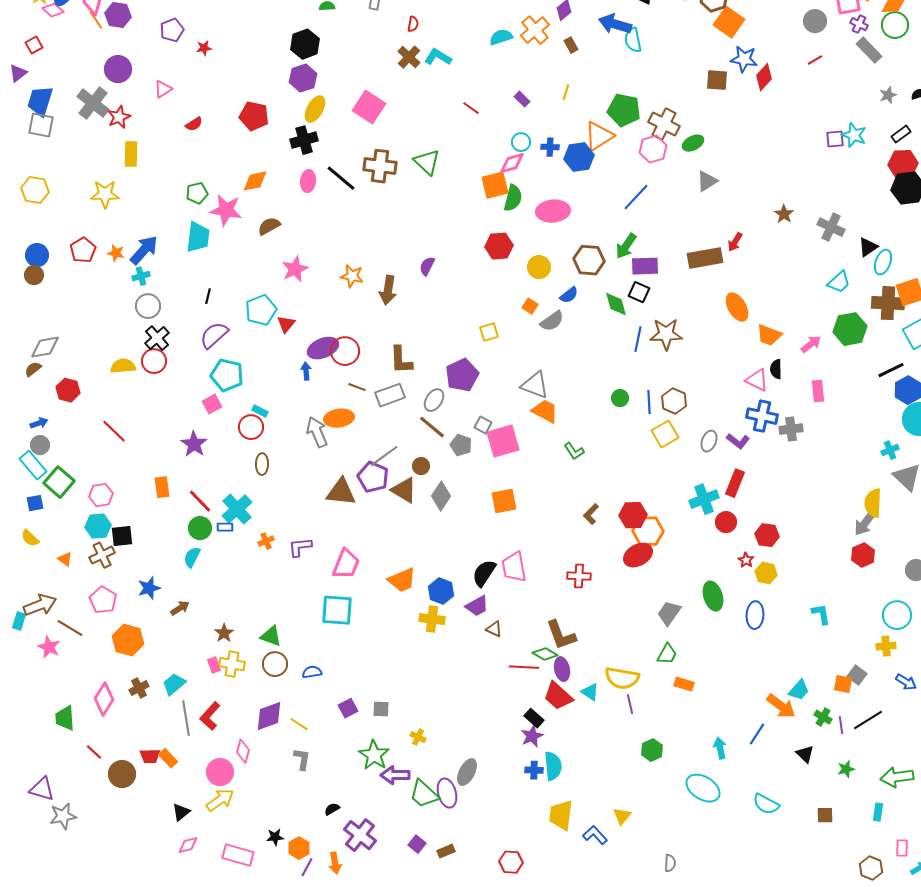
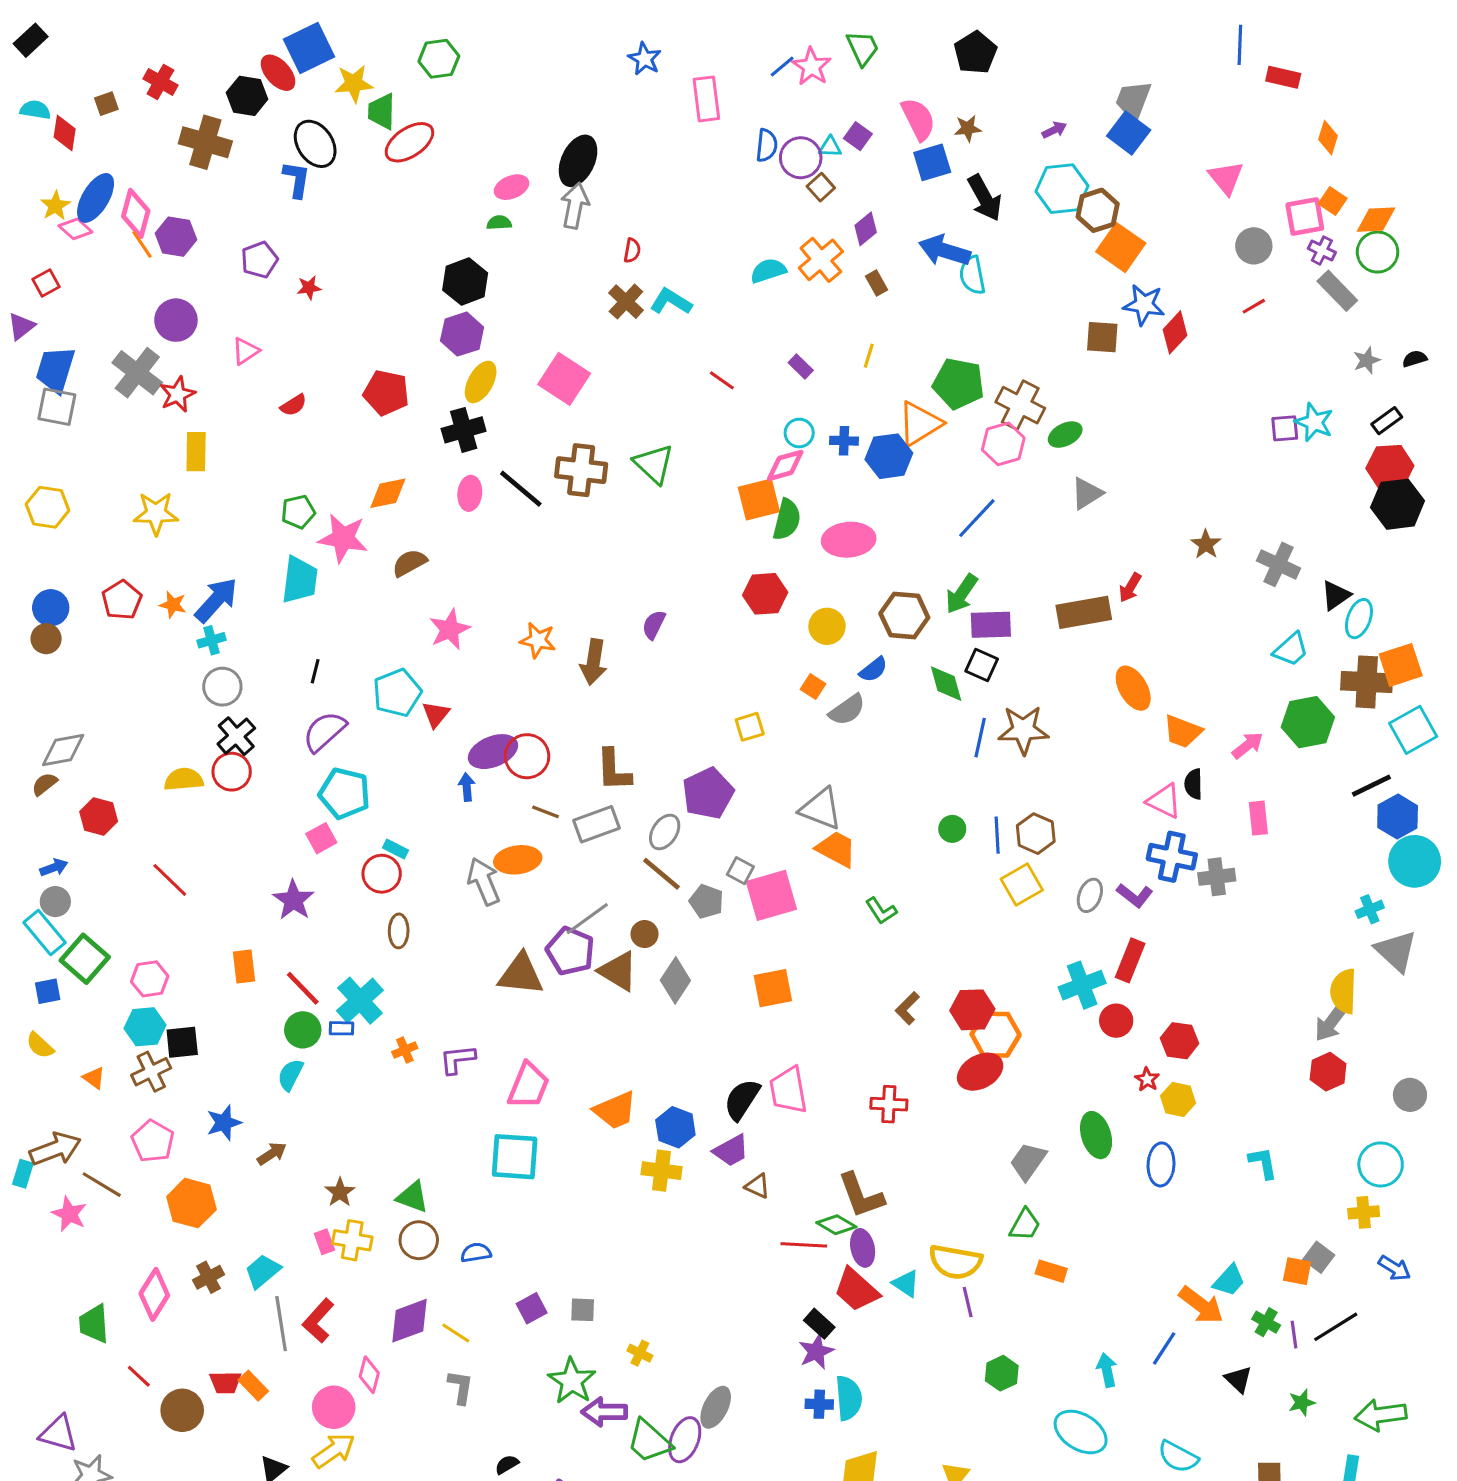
purple ellipse: (447, 793) -> (685, 1440), turned 36

